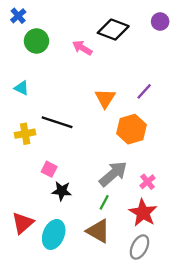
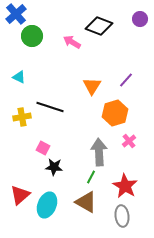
blue cross: (18, 16) -> (16, 14), size x1.5
gray arrow: (113, 174) -> (99, 152), turned -52
pink cross: (148, 182) -> (129, 141), moved
gray ellipse: (140, 247) -> (122, 216), turned -35

